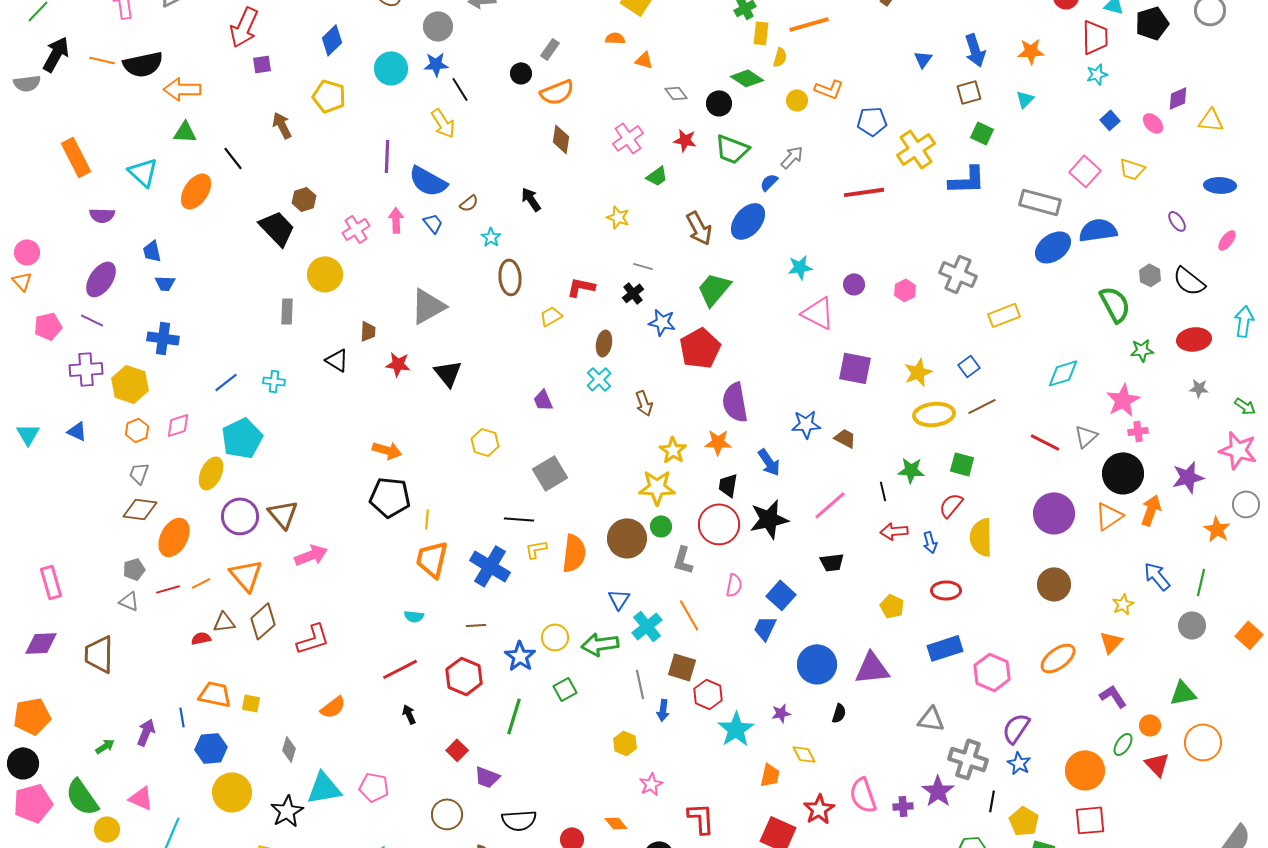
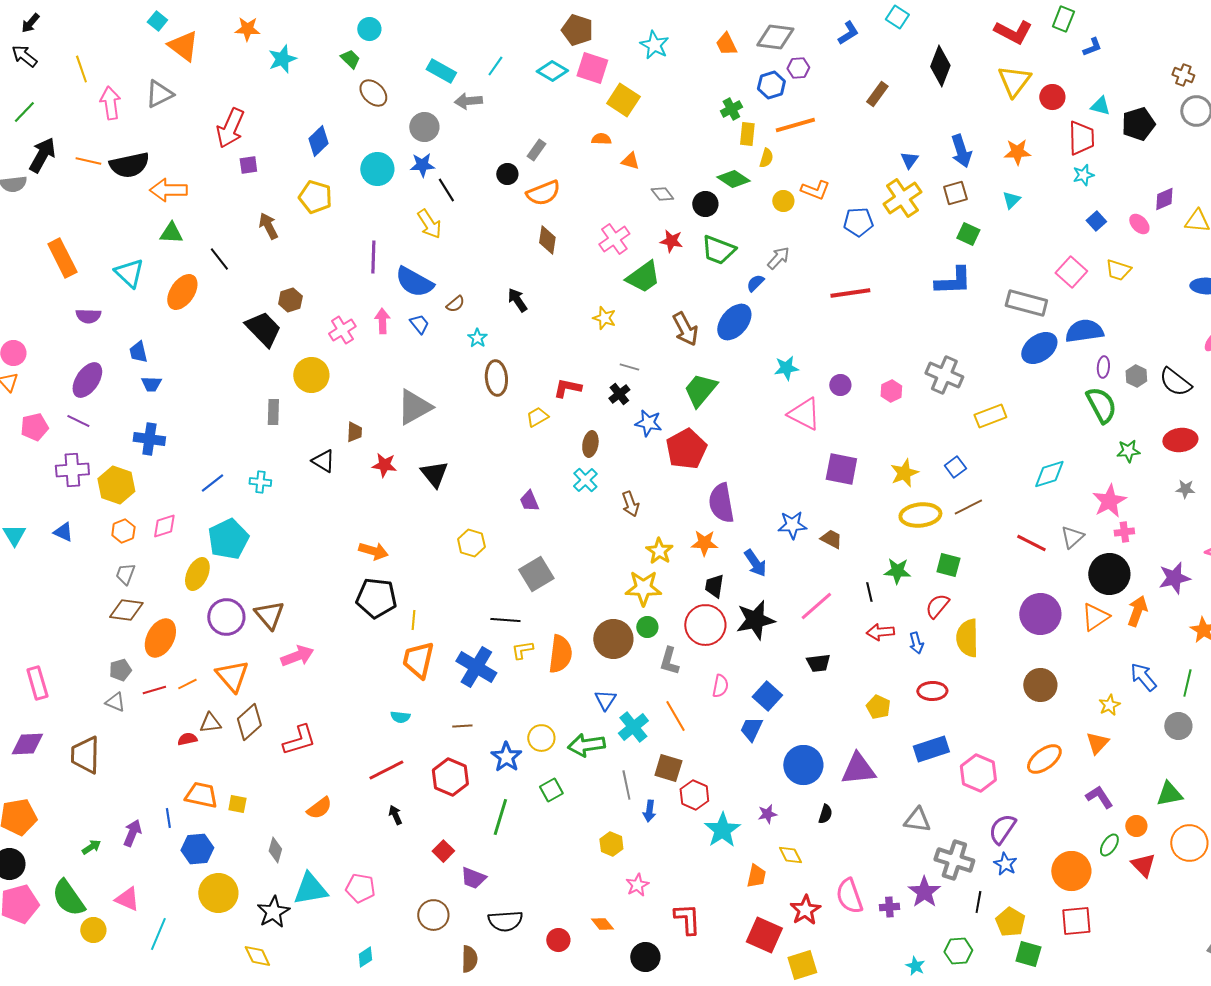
yellow cross: (916, 149) -> (902, 198), moved
green trapezoid: (657, 176) -> (643, 277), size x1.6
purple ellipse: (1177, 221) -> (1103, 367), moved, turned 40

